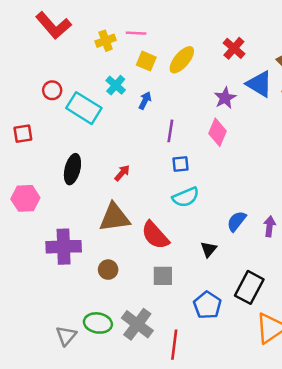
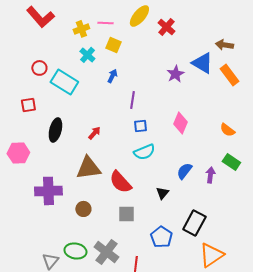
red cross: (234, 48) -> (166, 27), moved
yellow ellipse: (182, 60) -> (139, 16), moved
cyan cross: (116, 85) -> (87, 55), moved
pink diamond: (217, 132) -> (180, 123), moved
red square: (23, 134) -> (28, 105), moved

